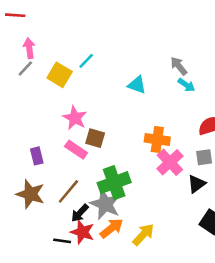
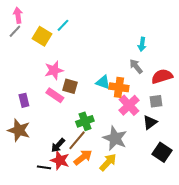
gray arrow: (179, 66) -> (136, 66), moved
cyan triangle: (137, 85) -> (103, 82), moved
cyan arrow: (186, 85) -> (142, 44), turned 64
pink star: (75, 118) -> (54, 70), turned 30
green cross: (114, 183) -> (85, 121), size x0.7
brown line: (68, 191) -> (77, 140), moved
gray star: (105, 204) -> (115, 138), moved

